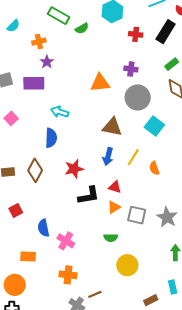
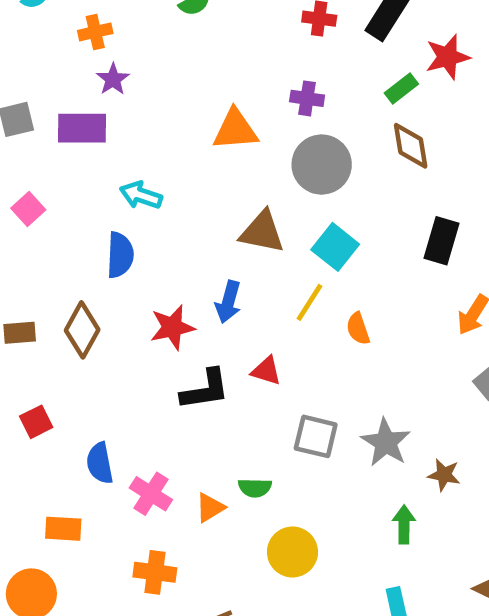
cyan square: (154, 126) -> (335, 247), moved
blue arrow: (108, 157) -> (228, 302), moved
orange triangle: (114, 207) -> (210, 508), moved

